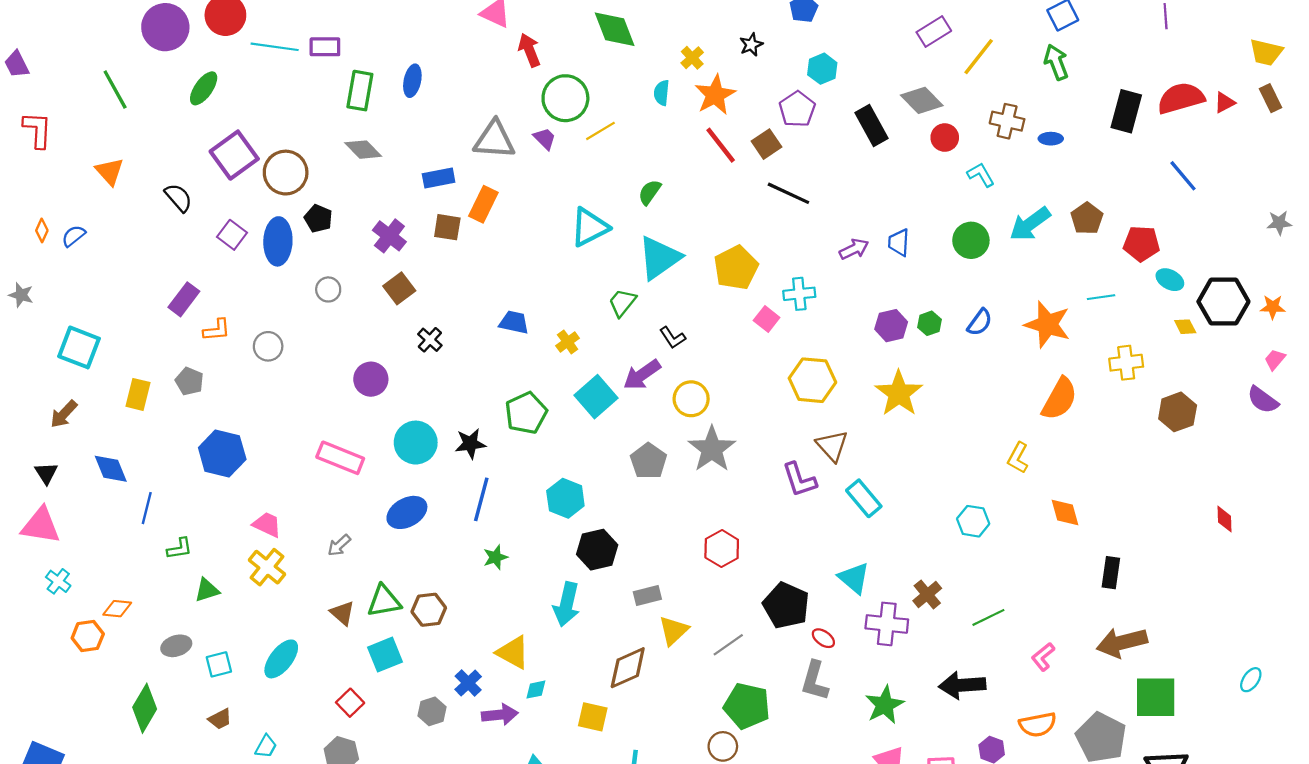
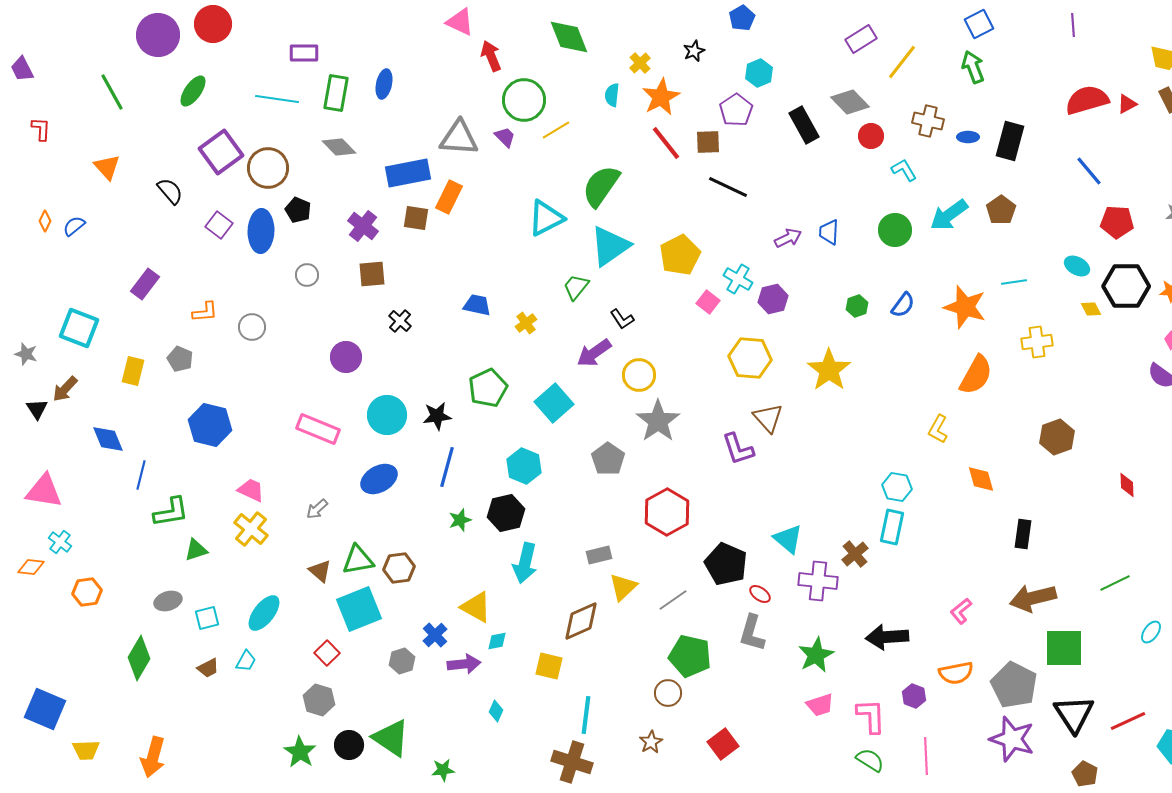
cyan line: (275, 47) -> (277, 99), moved
black rectangle: (1126, 111) -> (1010, 141), moved
red L-shape: (37, 130) -> (41, 129), size x0.7
brown square: (767, 144) -> (708, 142), turned 32
blue rectangle: (439, 178) -> (408, 173), size x1.5
green semicircle: (650, 192) -> (601, 186), size x1.8
red pentagon: (1141, 244) -> (1117, 222), moved
brown square: (399, 288) -> (372, 274), turned 32
cyan cross: (799, 294) -> (738, 279), turned 36
gray star: (21, 295) -> (26, 354), moved
purple rectangle: (184, 299) -> (145, 284), moved
purple hexagon: (891, 326) -> (773, 299), moved
cyan square: (596, 397) -> (554, 403), moved
brown hexagon: (1178, 412) -> (1057, 437), moved
gray pentagon: (648, 461) -> (608, 459), moved
black triangle: (46, 473) -> (37, 409), moved
cyan rectangle: (864, 498) -> (892, 527), moved, turned 52
green L-shape: (180, 549) -> (171, 512), size x1.5
red hexagon: (722, 549) -> (667, 512), size x1.4
black hexagon: (597, 550) -> (506, 513), moved
orange diamond: (117, 609) -> (31, 567), moved
green line: (988, 617) -> (1115, 583), moved
cyan square: (385, 655) -> (359, 609), size x1.4
cyan trapezoid: (266, 746) -> (246, 661), moved

